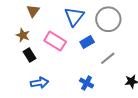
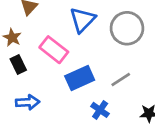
blue rectangle: (87, 42) -> (80, 78), moved, size x1.5
blue cross: (87, 83) -> (100, 110), moved

